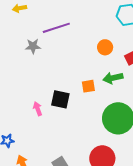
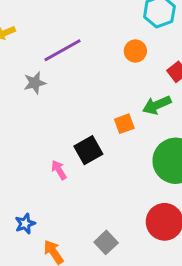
orange circle: (105, 47) -> (135, 51), moved
black square: (60, 99) -> (88, 150), turned -30

